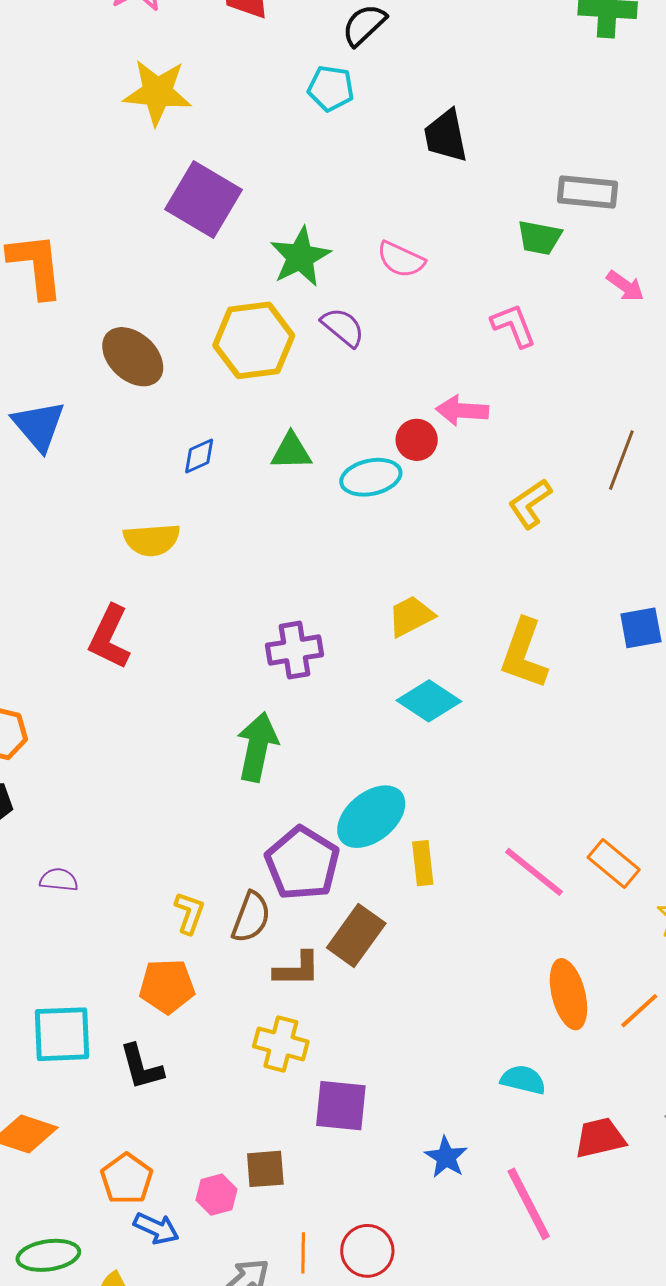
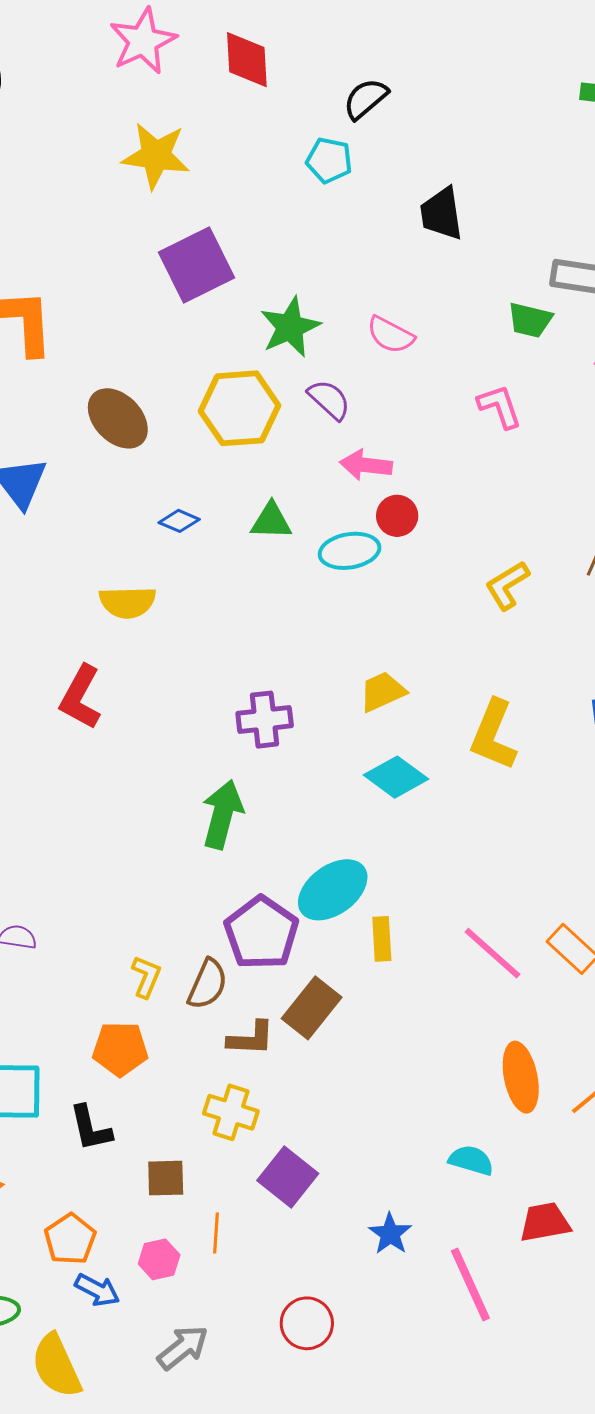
purple square: (204, 200) -> (196, 265), turned 30
pink arrow: (462, 411) -> (366, 465), moved
blue diamond: (199, 456) -> (179, 521), turned 45
purple square: (341, 1106) -> (288, 1177), turned 30
brown square: (265, 1169) -> (166, 1178), moved
orange line: (303, 1253) -> (216, 1233), moved

